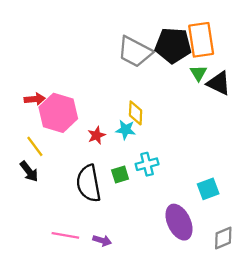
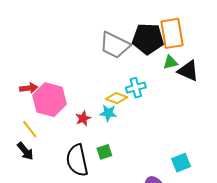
green triangle: (198, 73) -> (170, 62), turned 49
yellow diamond: (136, 113) -> (117, 98), turned -70
cyan cross: (147, 164) -> (136, 88), moved

